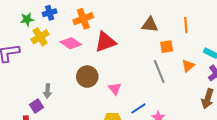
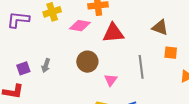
pink diamond: (71, 43) -> (80, 26), turned -40
gray line: (159, 71) -> (141, 67), moved
purple square: (37, 106) -> (23, 68), moved

